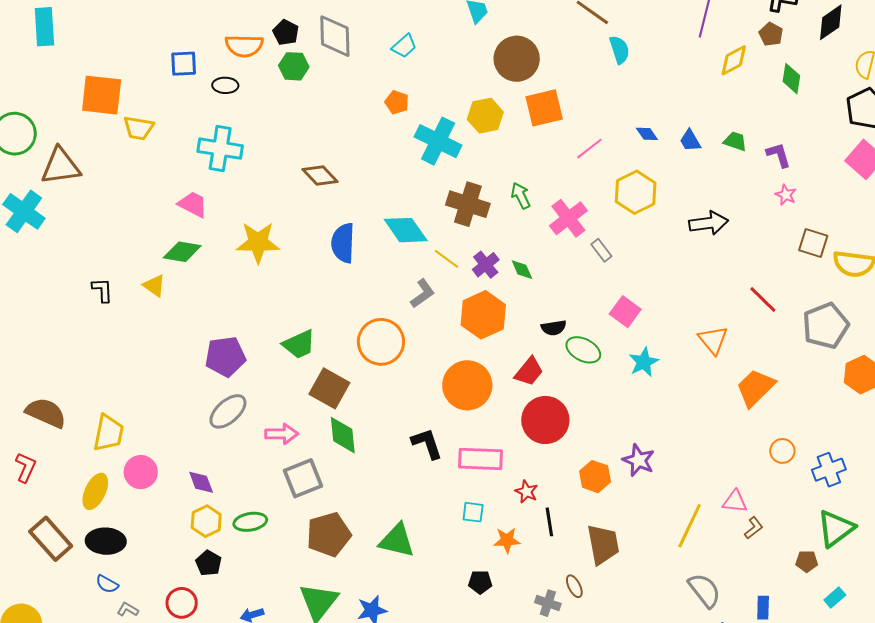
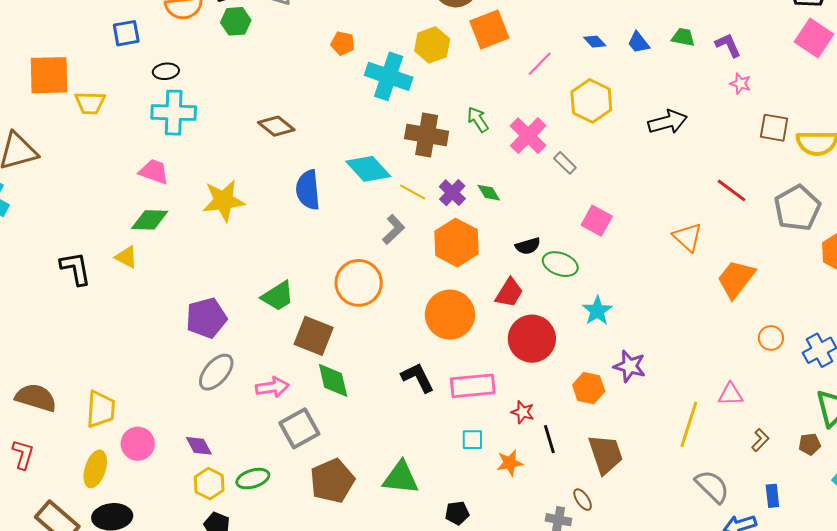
black ellipse: (225, 85) -> (166, 71), moved
black L-shape: (102, 290) -> (76, 268), size x1.4
cyan star: (644, 362) -> (597, 311), moved
brown L-shape: (754, 528) -> (760, 440), moved
black pentagon: (480, 582) -> (457, 513), moved

